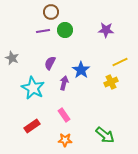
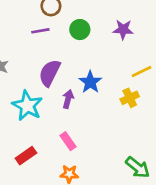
green circle: (65, 30) -> (80, 30), moved
purple semicircle: (50, 63) -> (50, 73), size x1.5
green arrow: (105, 135) -> (138, 167), moved

